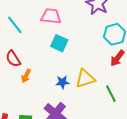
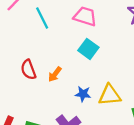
red semicircle: (13, 59) -> (28, 70), moved
orange arrow: (26, 76) -> (55, 74), moved

